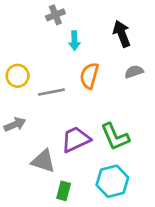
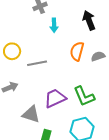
gray semicircle: (134, 72) -> (98, 56), moved
orange semicircle: (89, 76) -> (77, 51), moved

